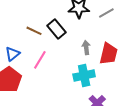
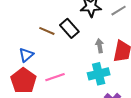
pink line: (40, 60) -> (55, 77), moved, turned 42

